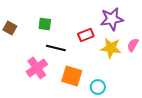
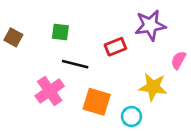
yellow star: (111, 48) -> (153, 87), moved

